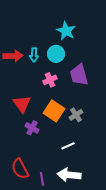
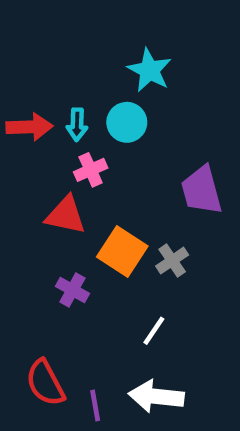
purple trapezoid: (79, 75) -> (202, 190), moved
pink cross: (50, 80) -> (91, 170), moved
red triangle: (22, 104) -> (66, 215), moved, turned -42
white line: (68, 146) -> (154, 331), turned -32

